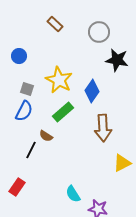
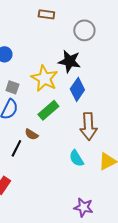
brown rectangle: (55, 24) -> (46, 14), moved, turned -35
black star: (117, 60) -> (69, 61), moved
cyan semicircle: (73, 194) -> (76, 158), moved

